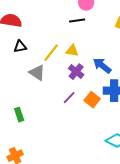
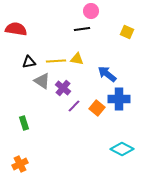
black triangle: (20, 47) -> (29, 62), moved
yellow line: (51, 53) -> (56, 61), turned 48
purple cross: (76, 72) -> (63, 88), moved

